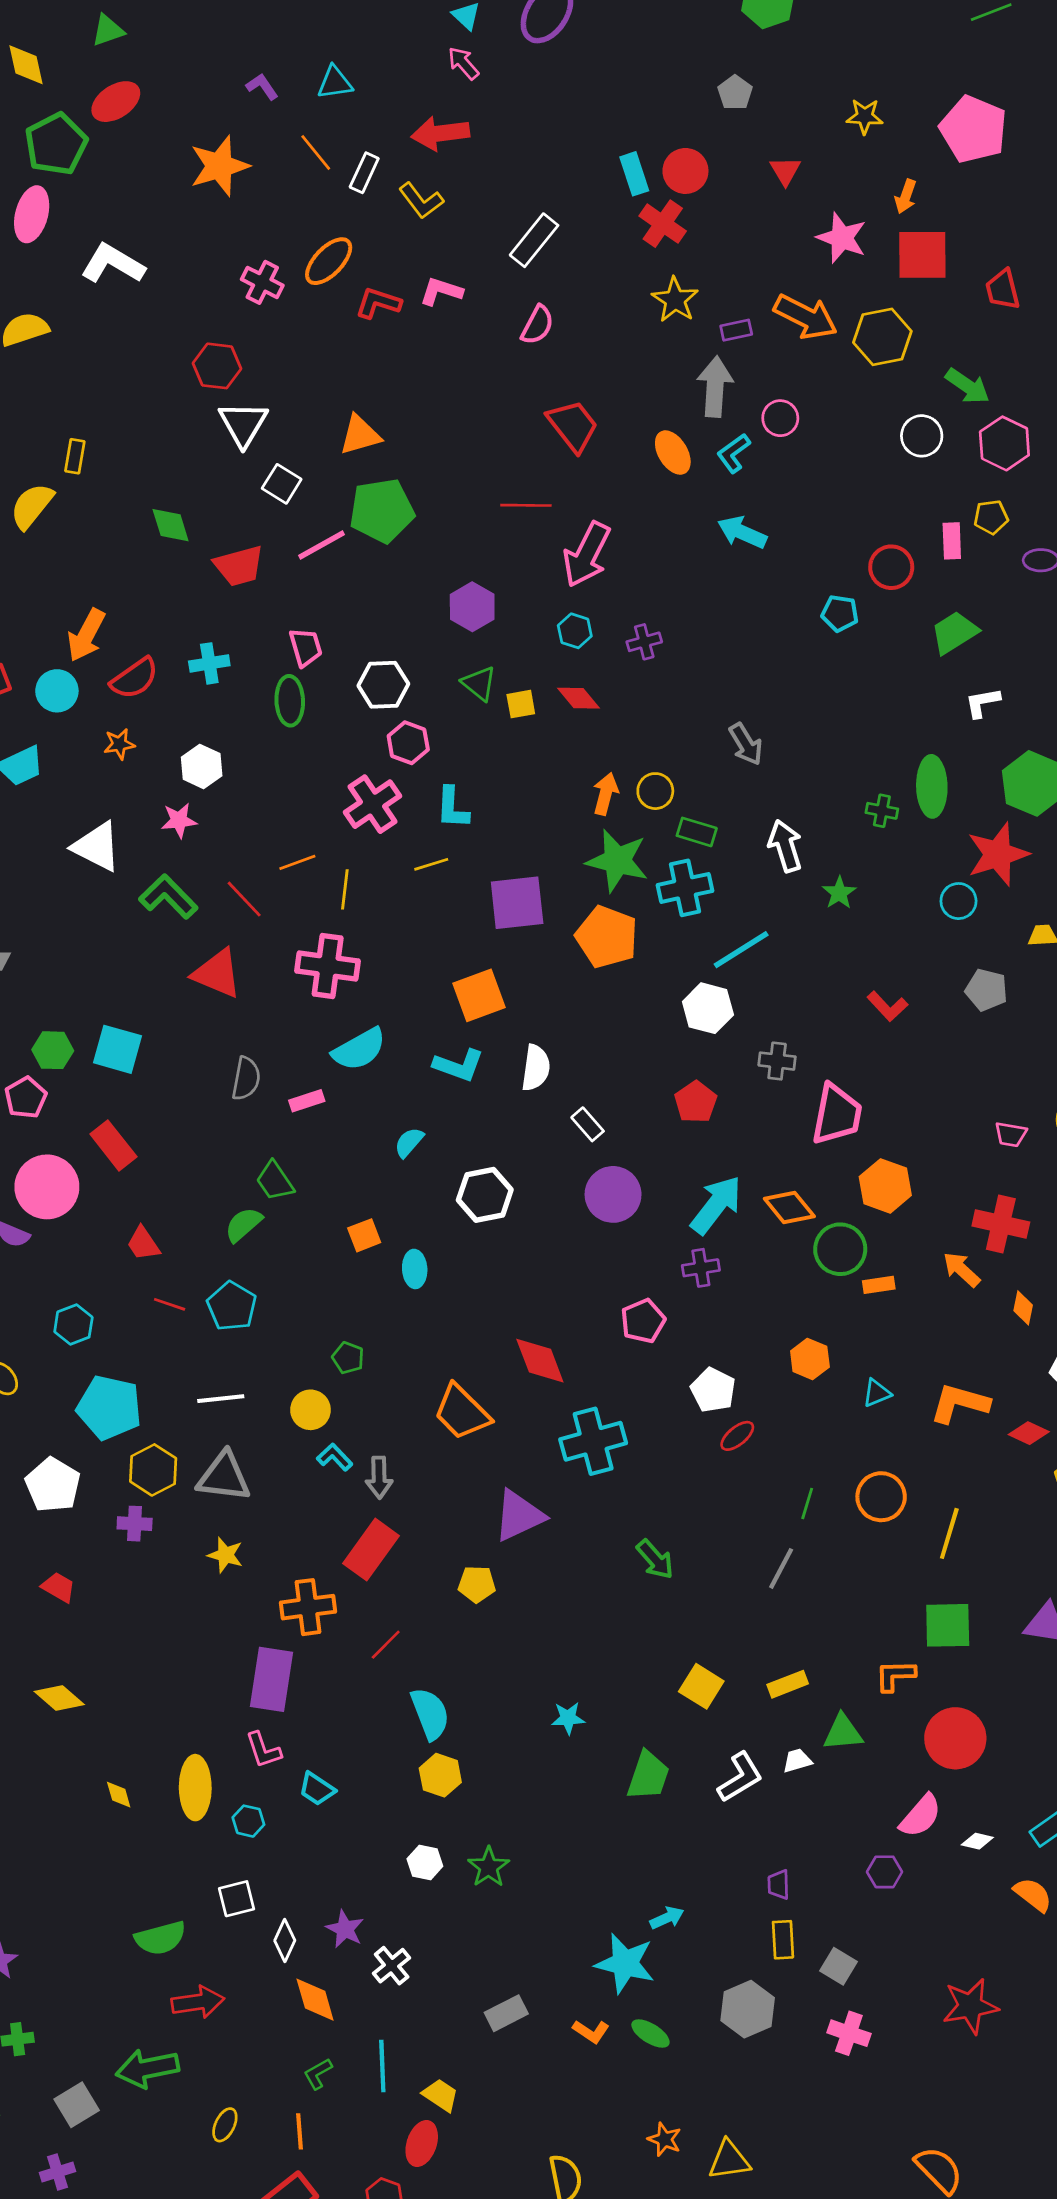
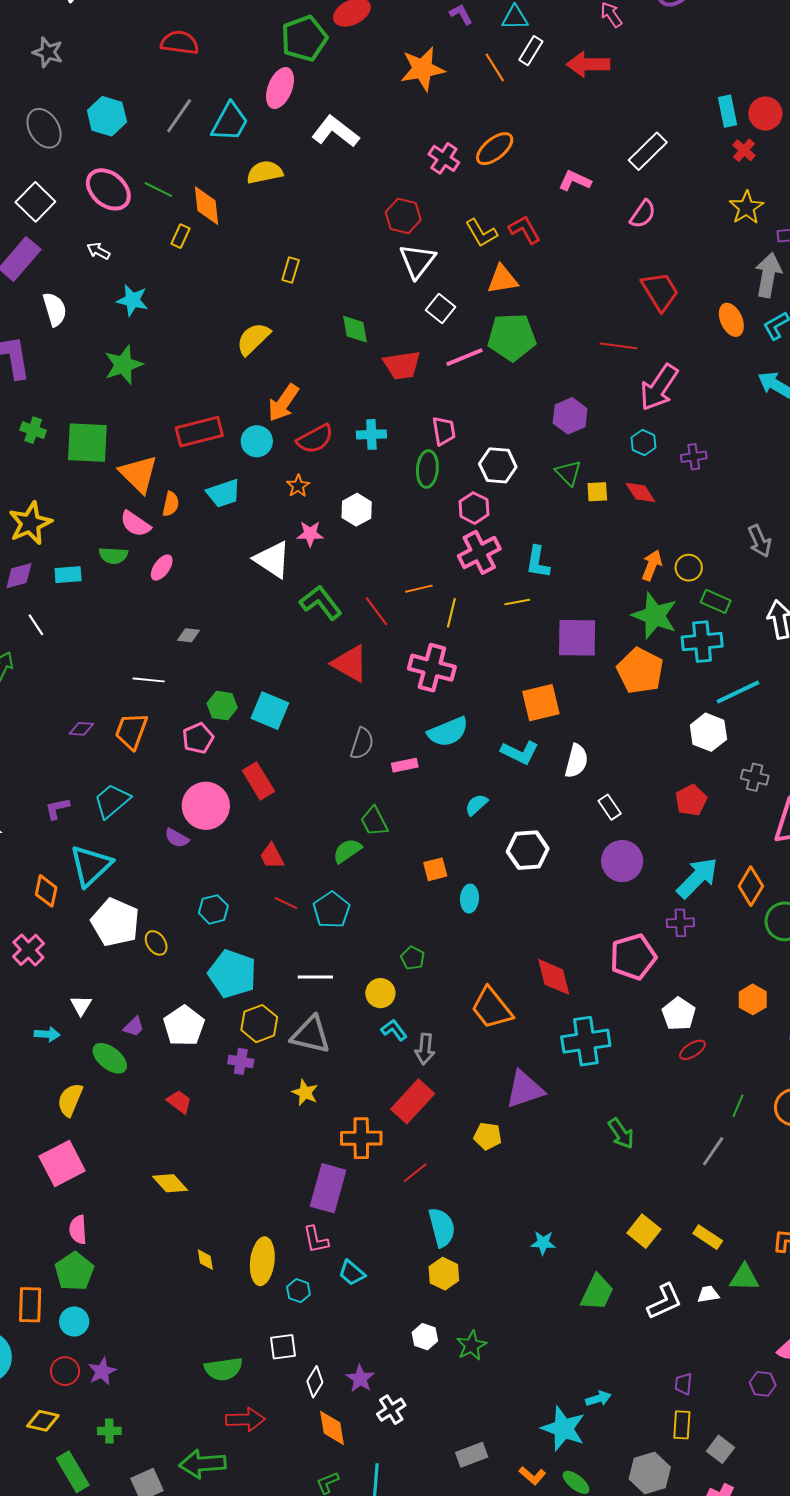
white rectangle: (364, 173) -> (531, 51), moved
yellow L-shape: (421, 201) -> (481, 233), moved
red cross: (663, 224) -> (744, 150), size x0.7
red L-shape: (378, 303) -> (525, 230), moved, turned 36
yellow semicircle: (32, 506) -> (253, 339), moved
pink hexagon: (408, 743) -> (474, 508), moved
orange star: (119, 744) -> (298, 486), turned -30
pink star: (179, 820) -> (310, 534), moved
orange diamond: (789, 1208) -> (751, 886), turned 63
pink pentagon: (643, 1321) -> (633, 957), size x1.4
yellow rectangle: (788, 1684) -> (708, 1237), turned 48

